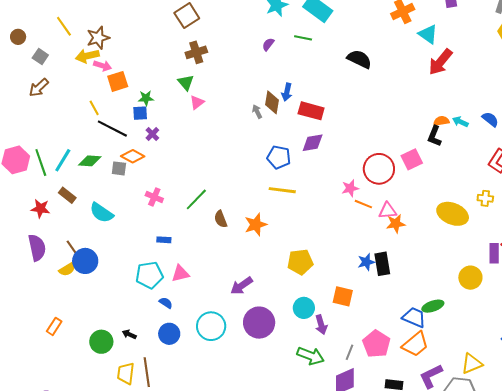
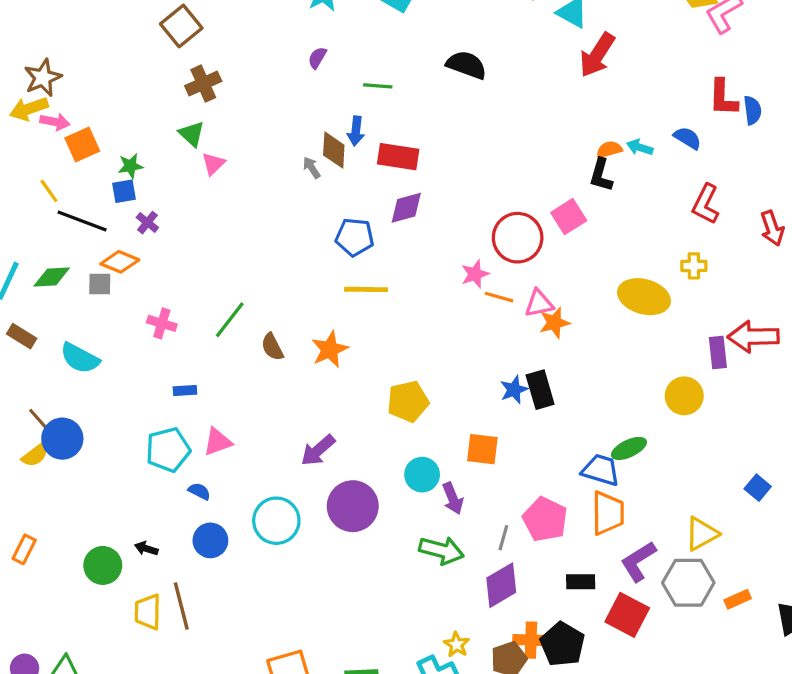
green line: (303, 38) -> (378, 86), moved
orange trapezoid: (415, 344) -> (608, 513), turned -44

